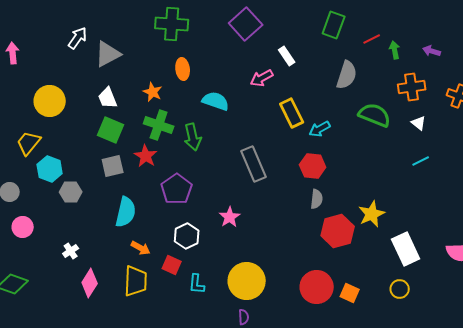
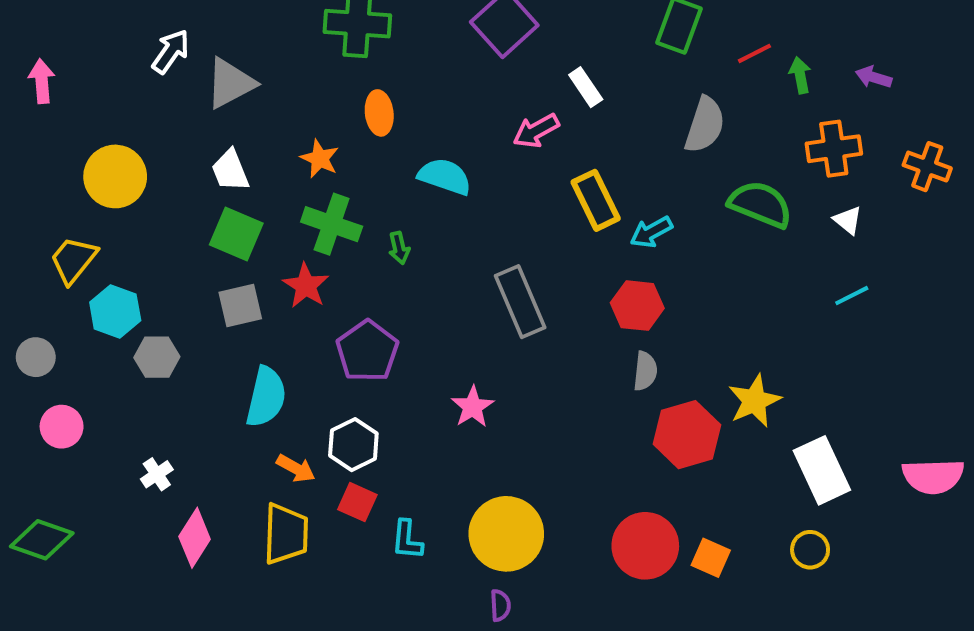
green arrow: (193, 137) -> (399, 248), size x0.6
white hexagon: (187, 236) -> (353, 445), moved

